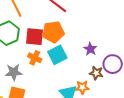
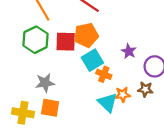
orange cross: (35, 58) -> (104, 74), moved
brown star: (96, 73) -> (145, 89), moved

